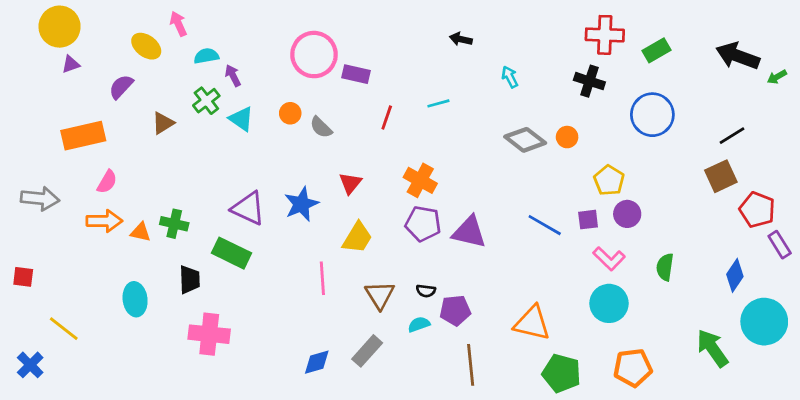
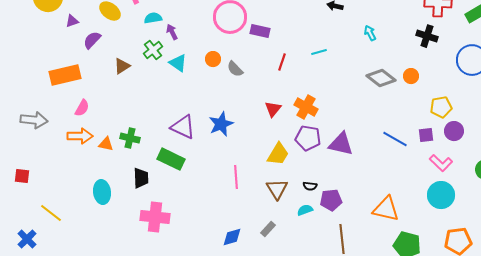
purple triangle: (71, 64) -> (72, 21), moved
yellow pentagon: (609, 180) -> (441, 107), turned 30
red triangle: (350, 183) -> (273, 109), moved
yellow trapezoid: (357, 238) -> (278, 154), moved
gray rectangle: (367, 351) -> (268, 229), size x0.7

